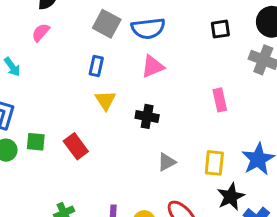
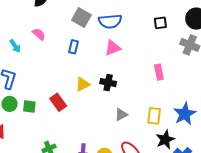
pink semicircle: (41, 32) -> (39, 34), moved, turned 88
yellow triangle: (105, 100) -> (83, 84), moved, turned 35
green square: (36, 142) -> (29, 107), moved

